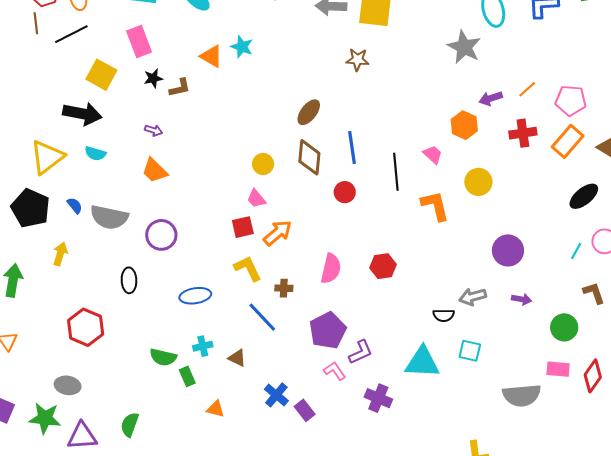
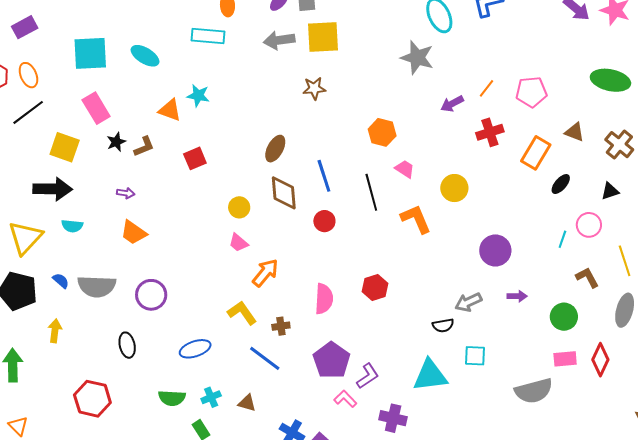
orange hexagon: (464, 125) -> (382, 132), moved
orange rectangle: (568, 141) -> (536, 153), moved
black ellipse: (584, 196) -> (561, 184), size x0.7
red square: (243, 227) -> (195, 158), moved
green semicircle: (163, 357) -> (172, 398), moved

